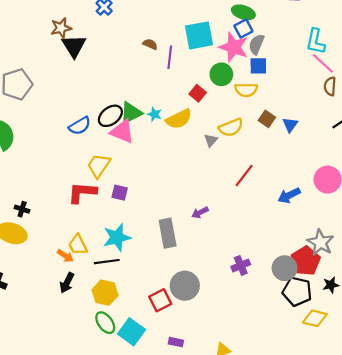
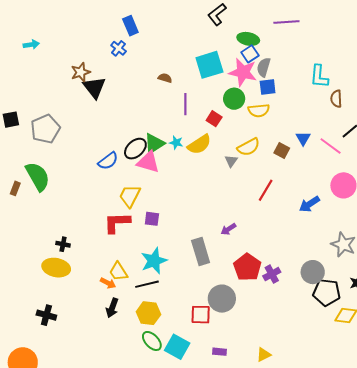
cyan L-shape: (316, 41) -> (319, 77), moved
purple line: (170, 57) -> (185, 104), moved
pink line: (323, 63) -> (331, 146), moved
brown square: (267, 119) -> (282, 150), moved
red pentagon: (305, 261) -> (247, 267), moved
red square: (160, 300) -> (201, 315), turned 35

